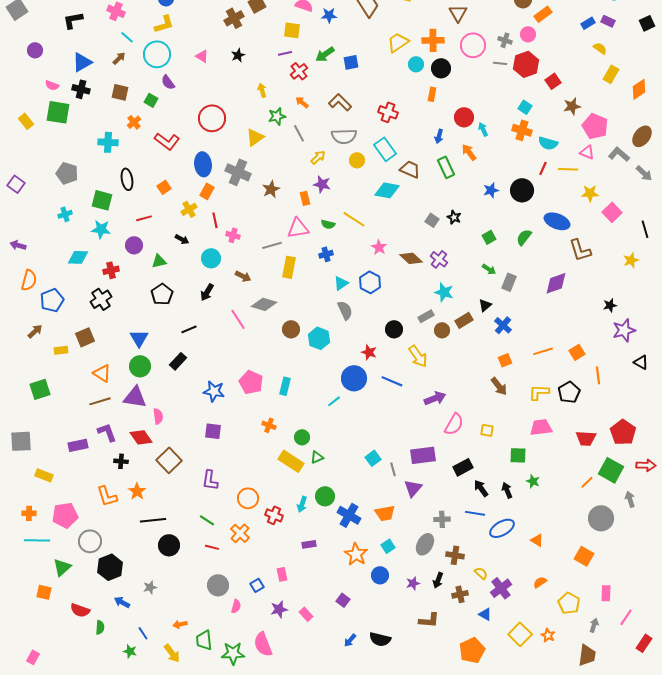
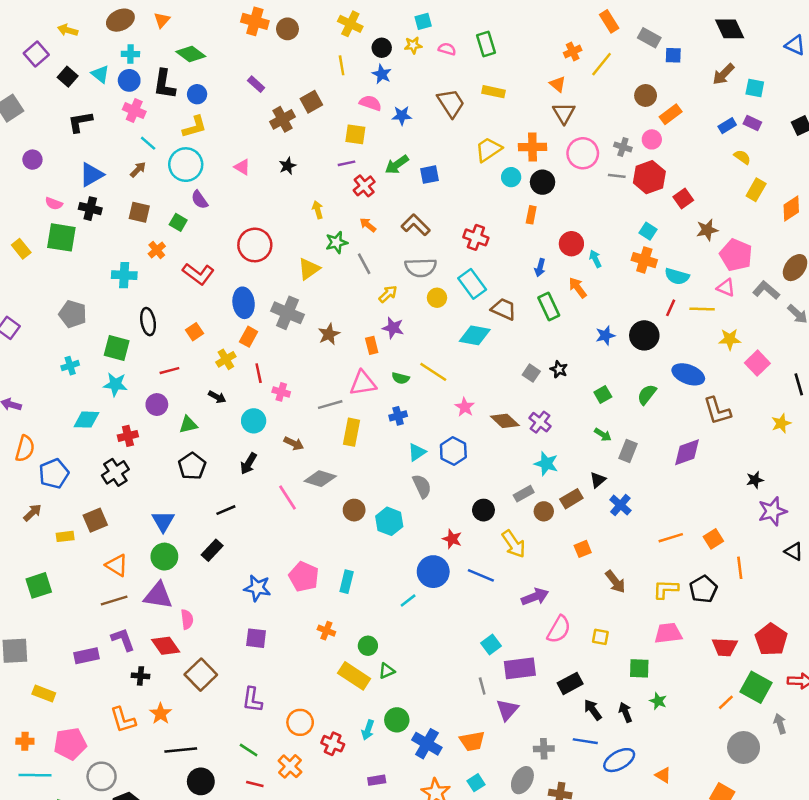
orange square: (505, 360) -> (583, 549), moved
cyan square: (373, 458) -> (491, 644), moved

